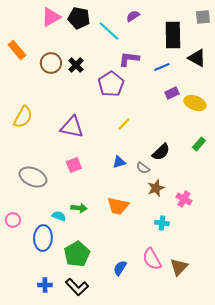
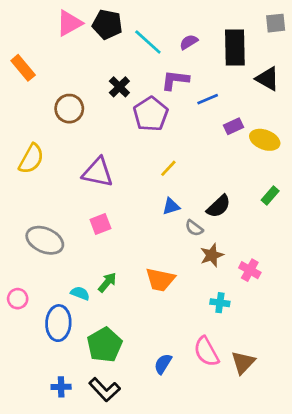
purple semicircle: (133, 16) -> (189, 42), moved
brown circle: (51, 63) -> (69, 109), moved
black cross: (76, 65) -> (119, 87), moved
blue line: (162, 67) -> (208, 99), moved
blue triangle: (119, 162) -> (171, 206), moved
green arrow: (79, 208) -> (107, 282), turned -56

